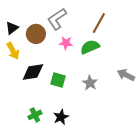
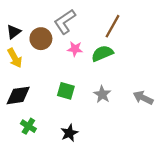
black diamond: (33, 72) -> (18, 95), moved
gray arrow: (126, 75) -> (143, 98), moved
green cross: (35, 115) -> (28, 126), moved, turned -32

